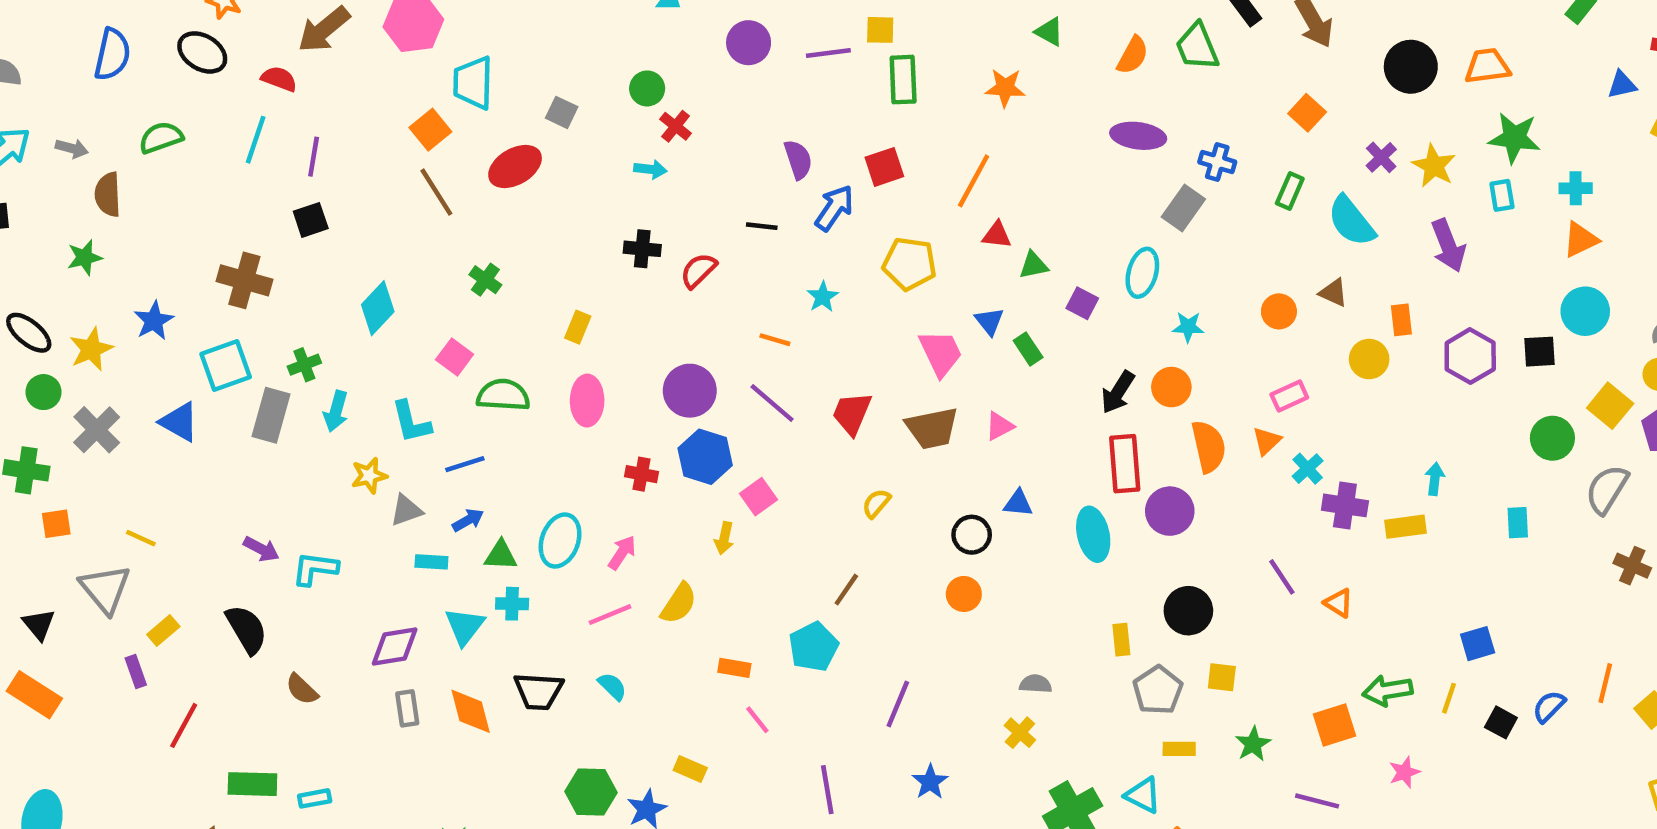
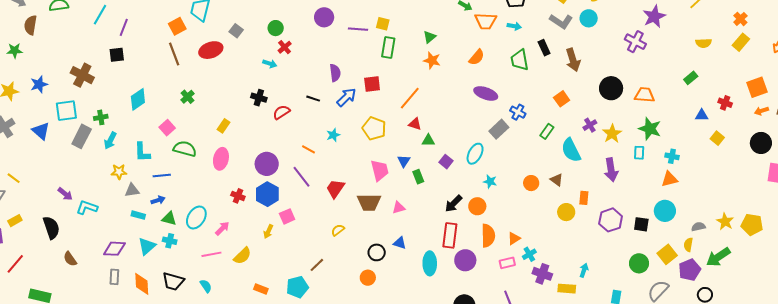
green triangle: (1049, 32) -> (430, 37), moved, turned 40
orange semicircle: (1133, 55) -> (477, 57), moved
pink rectangle: (1289, 396) -> (507, 263), moved

